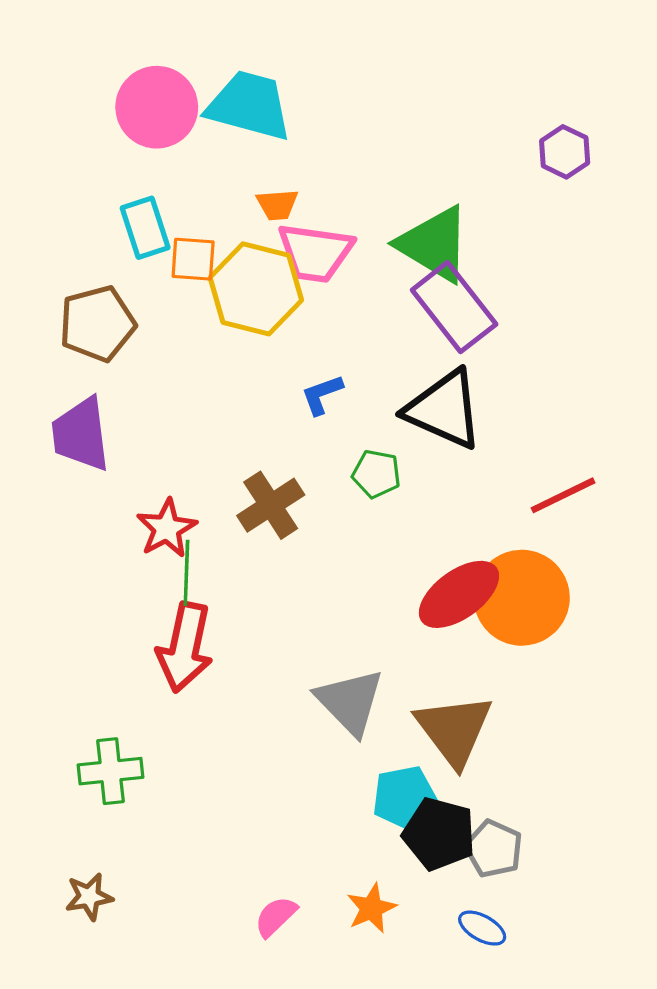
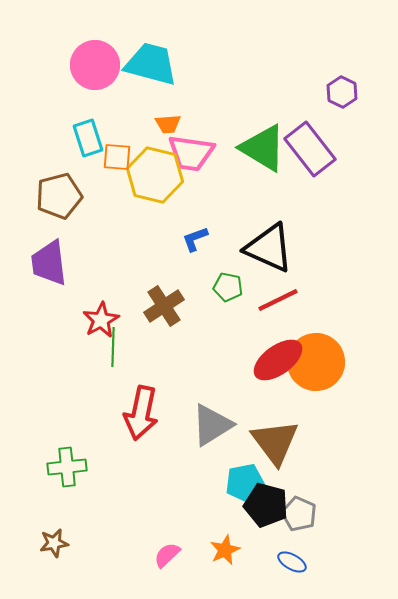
purple rectangle: (454, 307) -> (310, 149), moved
red line: (563, 495) -> (278, 300), moved
red arrow: (185, 647) -> (141, 413), moved
gray triangle: (350, 702) -> (212, 425), turned 42

